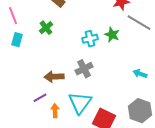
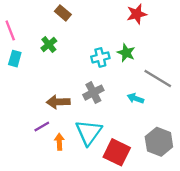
gray line: (139, 23) -> (158, 79), moved
cyan arrow: (140, 74) -> (136, 98), moved

